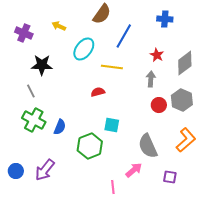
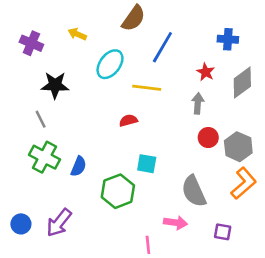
blue cross: (165, 19) -> (228, 39), moved
gray hexagon: (182, 100) -> (238, 147), moved
pink arrow: (134, 170) -> (175, 223), turned 48

